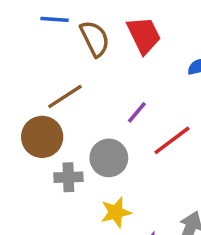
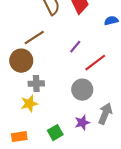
gray circle: (109, 158) -> (82, 90), moved
yellow star: (116, 212) -> (29, 104), moved

